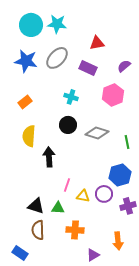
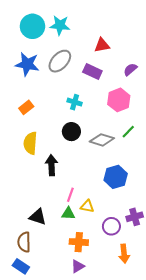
green line: (127, 142) -> (128, 132), moved, turned 56
blue hexagon: (120, 175) -> (116, 177), moved
purple circle: (104, 194) -> (111, 226), moved
green triangle: (58, 208) -> (68, 214), moved
brown semicircle: (38, 230) -> (24, 242), moved
purple triangle: (93, 255) -> (78, 266), moved

